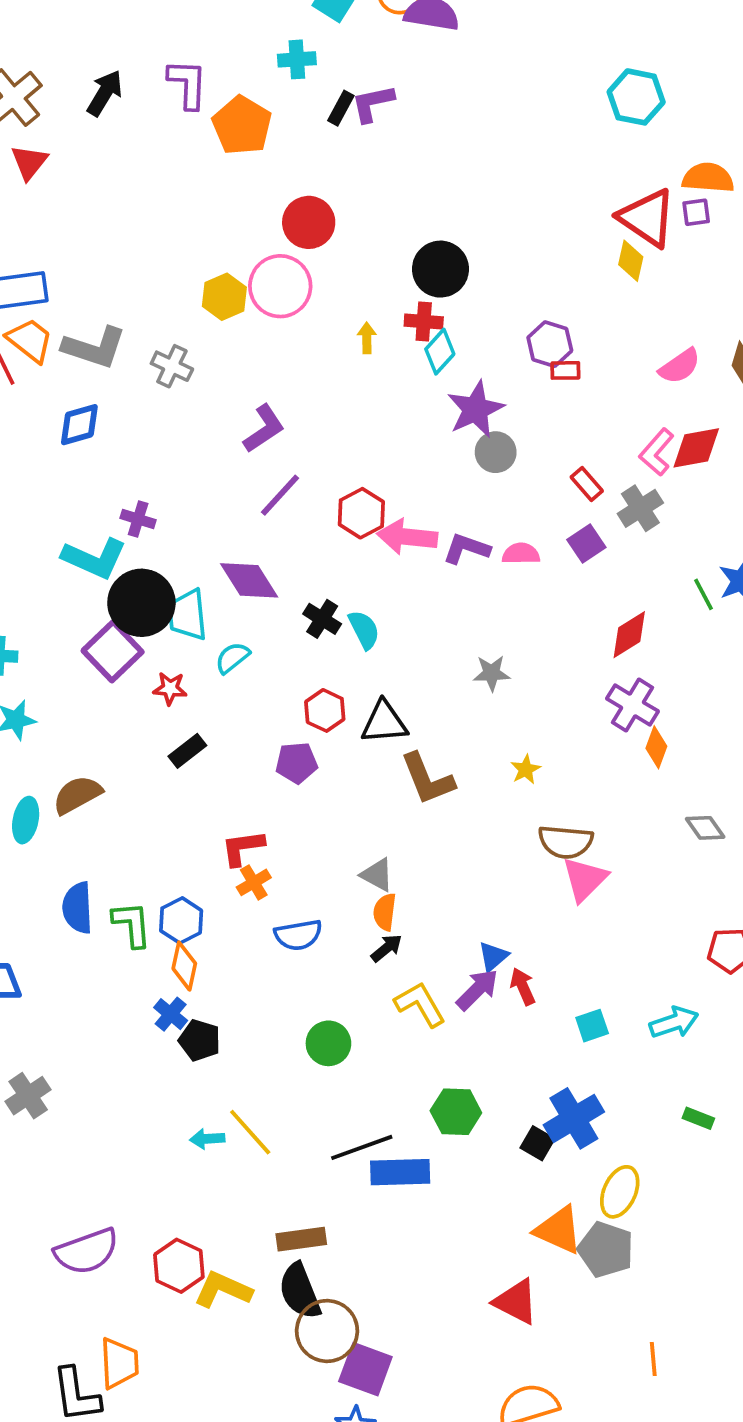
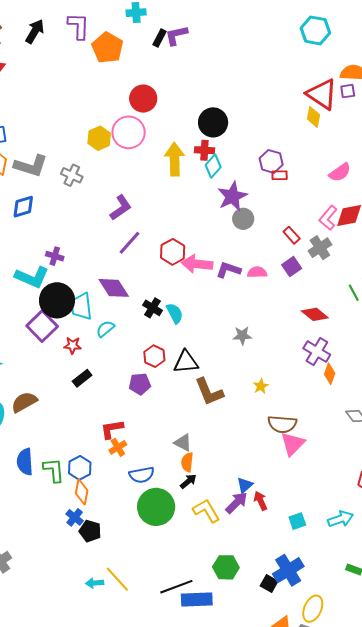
yellow arrow: (367, 338) -> (175, 159), size x2.0
red diamond: (629, 635) -> (315, 314), turned 72
green circle: (328, 1043) -> (156, 507), moved, size x1.6

